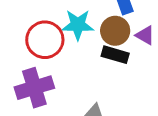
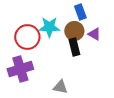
black rectangle: (115, 55) -> (74, 47), turned 60

